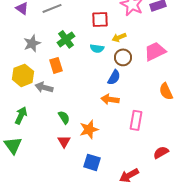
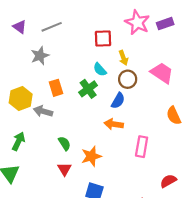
yellow arrow: (119, 37) -> (123, 58), turned -88
green cross: (66, 39) -> (88, 89), moved
gray star: (32, 43) -> (40, 56), moved
cyan semicircle: (97, 48) -> (100, 70), turned 40
pink trapezoid: (155, 51) -> (162, 73), turned 60

